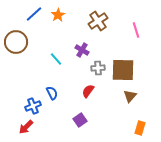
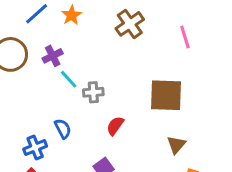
purple cross: (82, 50) -> (53, 56), moved, turned 32
gray cross: (98, 68) -> (93, 92), moved
brown triangle: (130, 96) -> (176, 145), moved

